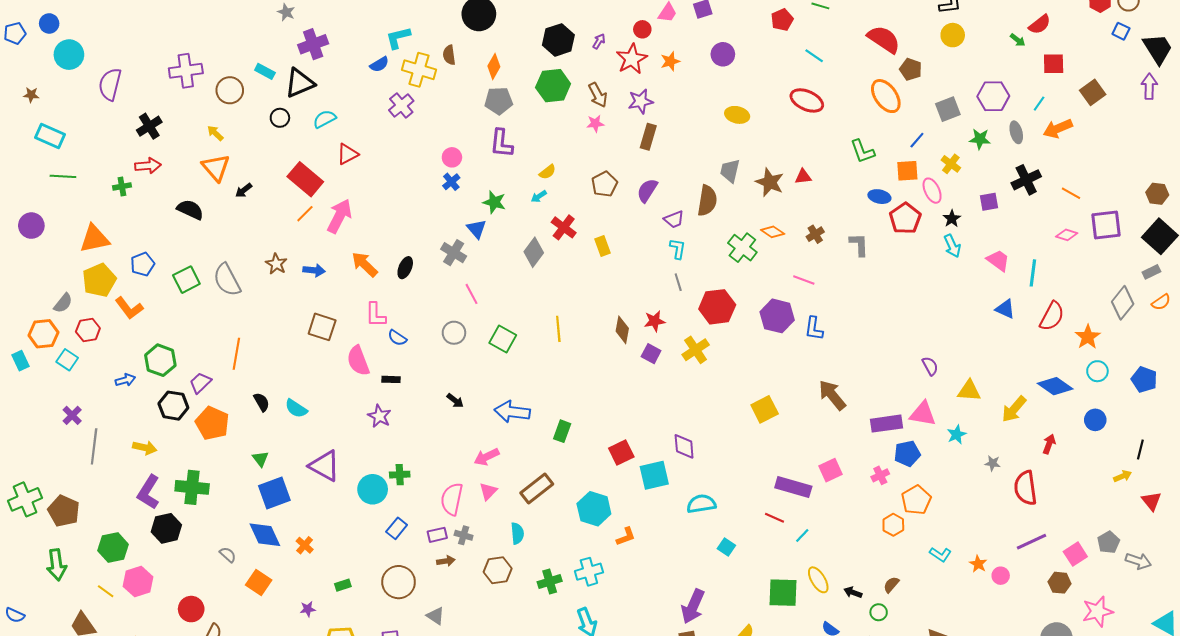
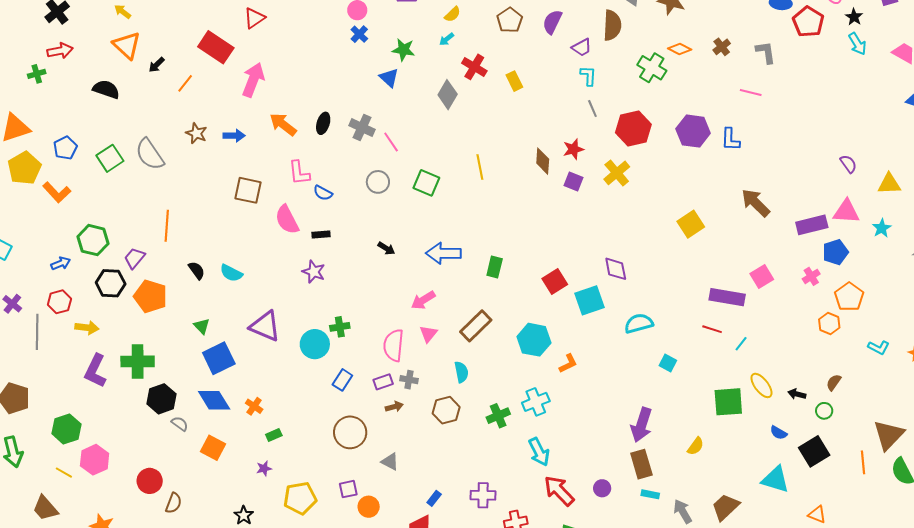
orange line: (305, 214) -> (185, 83), moved
gray cross: (454, 253) -> (362, 128), moved
pink line: (804, 280) -> (751, 93), moved
red hexagon: (88, 330) -> (59, 302), moved
black hexagon: (166, 528) -> (161, 399), moved
green rectangle: (343, 585) -> (274, 435), moved

